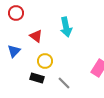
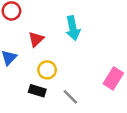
red triangle: (36, 36) -> (36, 39), turned 40

